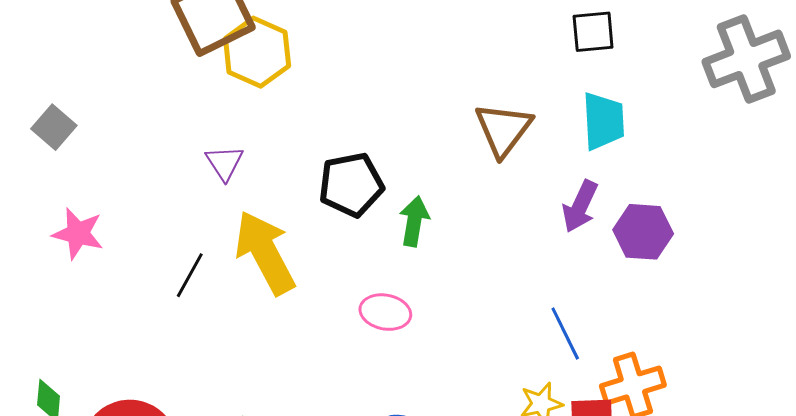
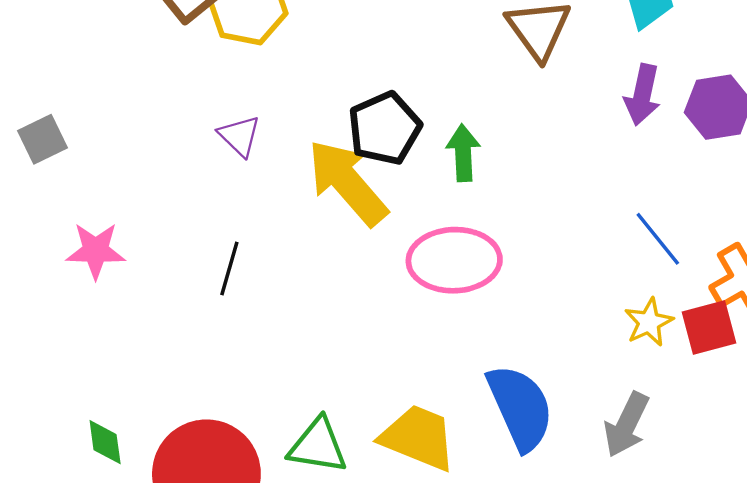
gray square: (54, 127) -> (42, 139), turned 36
yellow arrow: (265, 253) -> (348, 183), moved
pink ellipse: (385, 312) -> (454, 260), size x1.6

